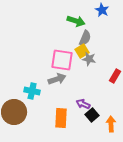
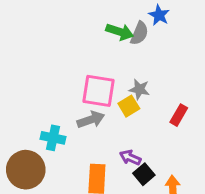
gray semicircle: (85, 38) -> (139, 33), moved
yellow square: (82, 51) -> (129, 106), moved

